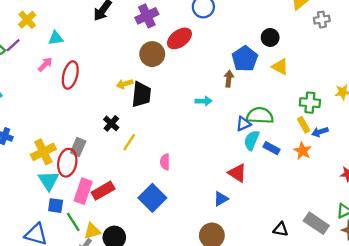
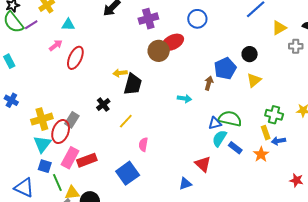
brown circle: (152, 54) -> (159, 51), moved
yellow triangle: (280, 67) -> (254, 80), turned 42
yellow line: (129, 142) -> (126, 121), moved

